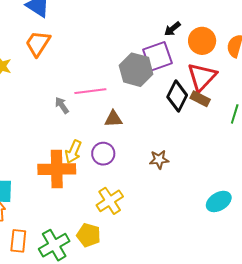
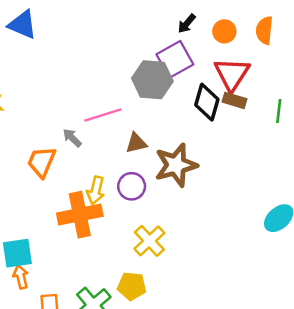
orange circle: (202, 41) -> (224, 31), size x0.7
orange trapezoid: (38, 43) -> (42, 162), moved
brown star: (159, 159) -> (176, 165), moved, size x1.8

